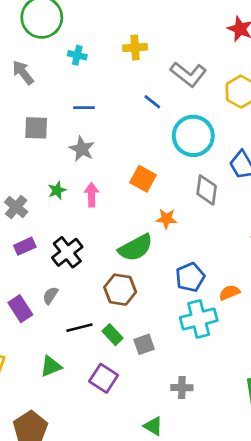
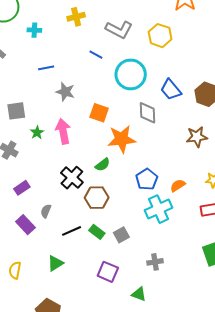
gray square: (36, 128) -> (16, 111), moved
gray star: (82, 149) -> (65, 92), moved
pink arrow: (92, 195) -> (63, 131), size x1.4
orange star: (166, 219) -> (122, 139), size x1.8
purple rectangle: (25, 246) -> (22, 188), moved
green semicircle: (136, 248) -> (103, 165), size x0.6
black cross: (67, 252) -> (72, 178), moved
purple square: (104, 378) -> (108, 272), moved

